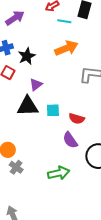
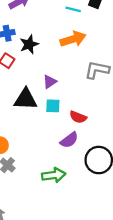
purple triangle: (36, 85) -> (50, 82), moved
purple semicircle: (70, 140) -> (69, 140), turned -96

